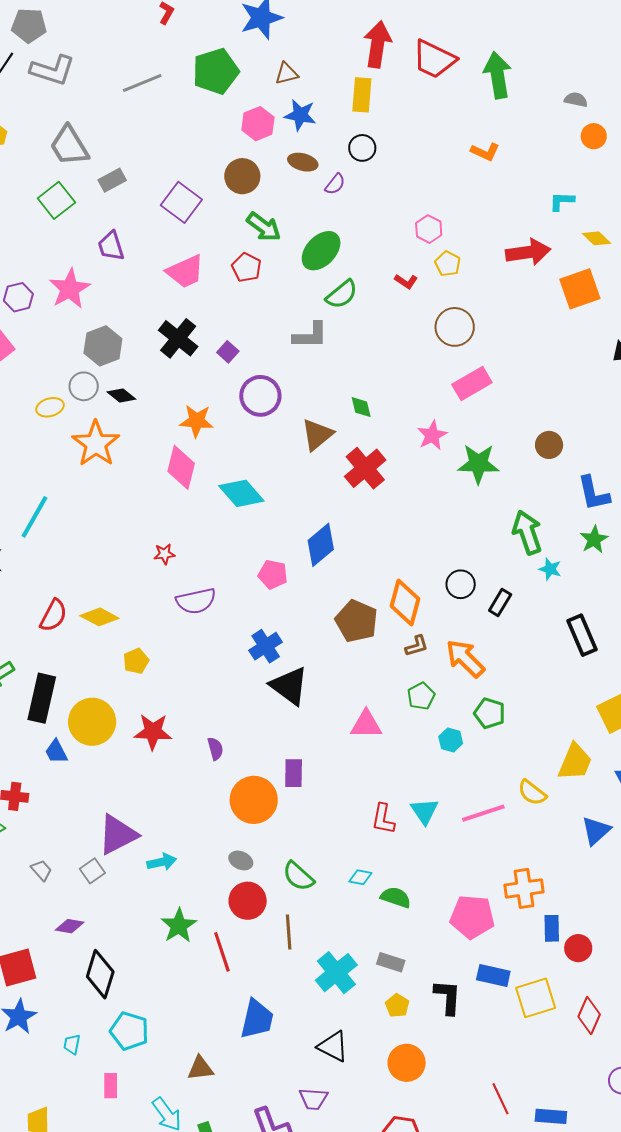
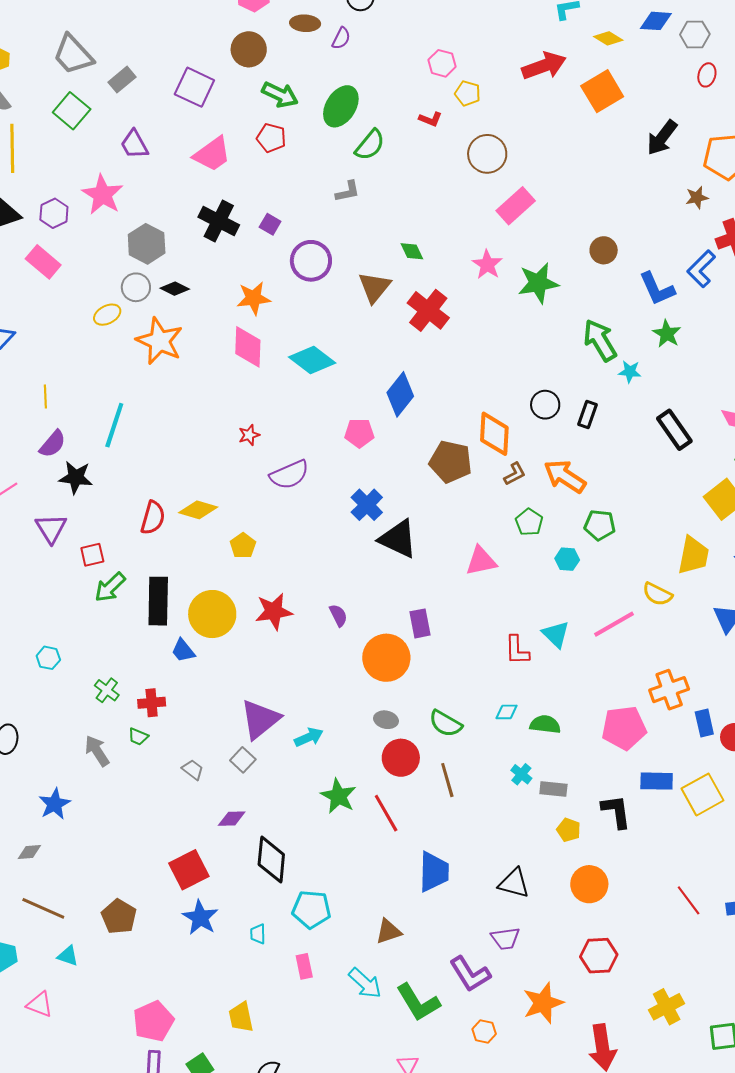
gray L-shape: (310, 335) -> (348, 191), size x0.7
cyan cross: (336, 973) -> (521, 774), moved, size x0.5

